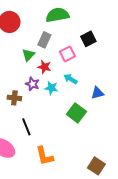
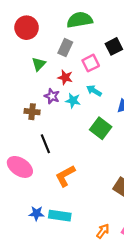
green triangle: (28, 55) -> (39, 64), moved
orange L-shape: (44, 156) -> (65, 176), turned 75

